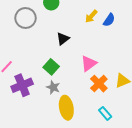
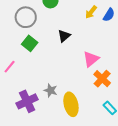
green square: (51, 67) -> (30, 43), moved
purple cross: (22, 85) -> (27, 101), moved
gray star: (53, 87) -> (51, 90), moved

